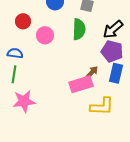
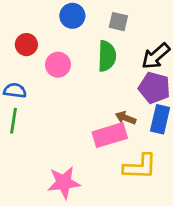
brown arrow: (92, 72) -> (126, 118), turned -112
pink star: (24, 101) -> (64, 183), moved

